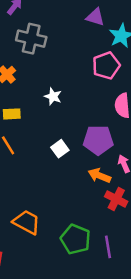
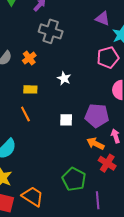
white square: (60, 149) -> (66, 120), turned 32
orange trapezoid: (27, 222) -> (33, 196), moved
green pentagon: (75, 239) -> (74, 179), moved

